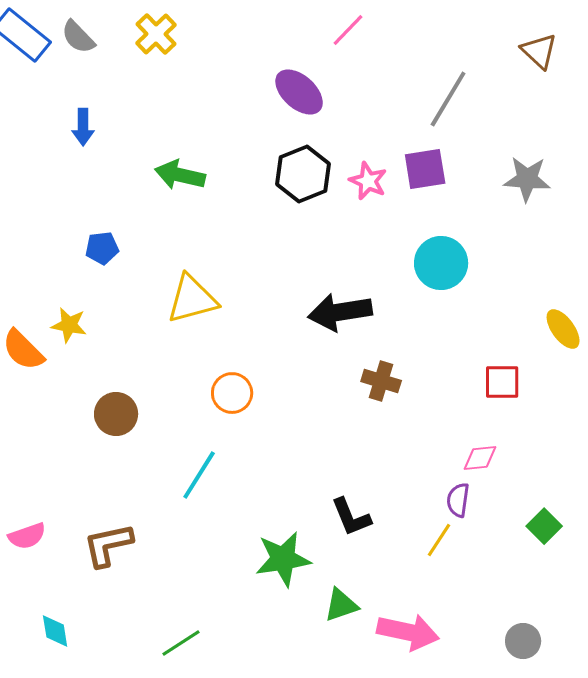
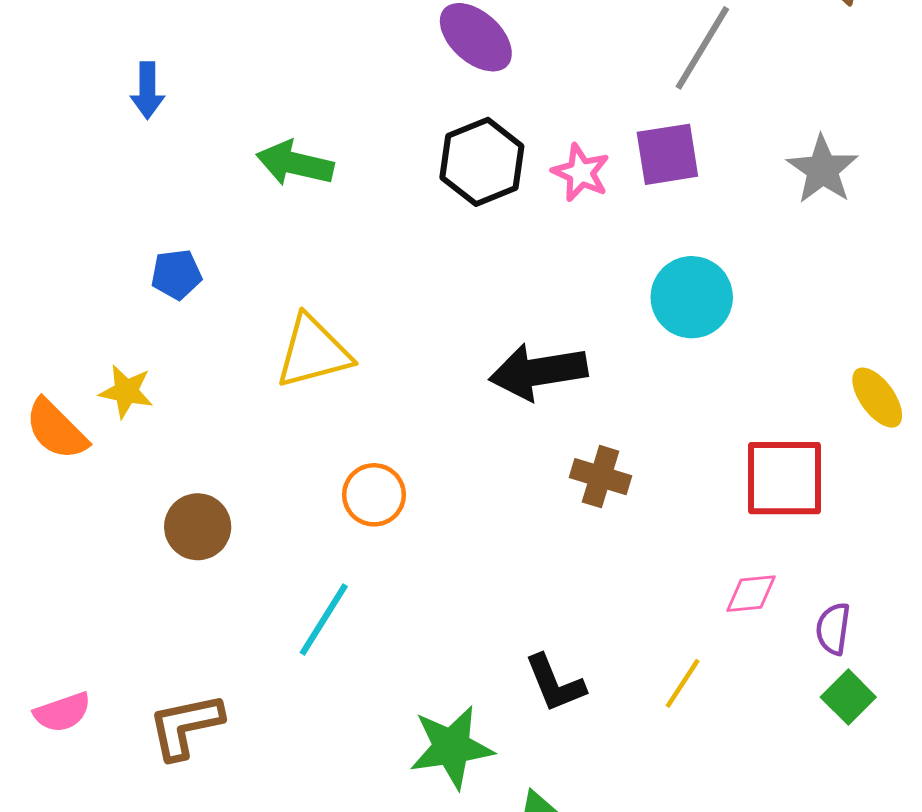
gray star: (527, 179) -> (822, 169), turned 30
red square: (502, 382) -> (784, 478), size x1.5
purple semicircle: (458, 500) -> (833, 629), moved
yellow line: (439, 540) -> (683, 683), moved

